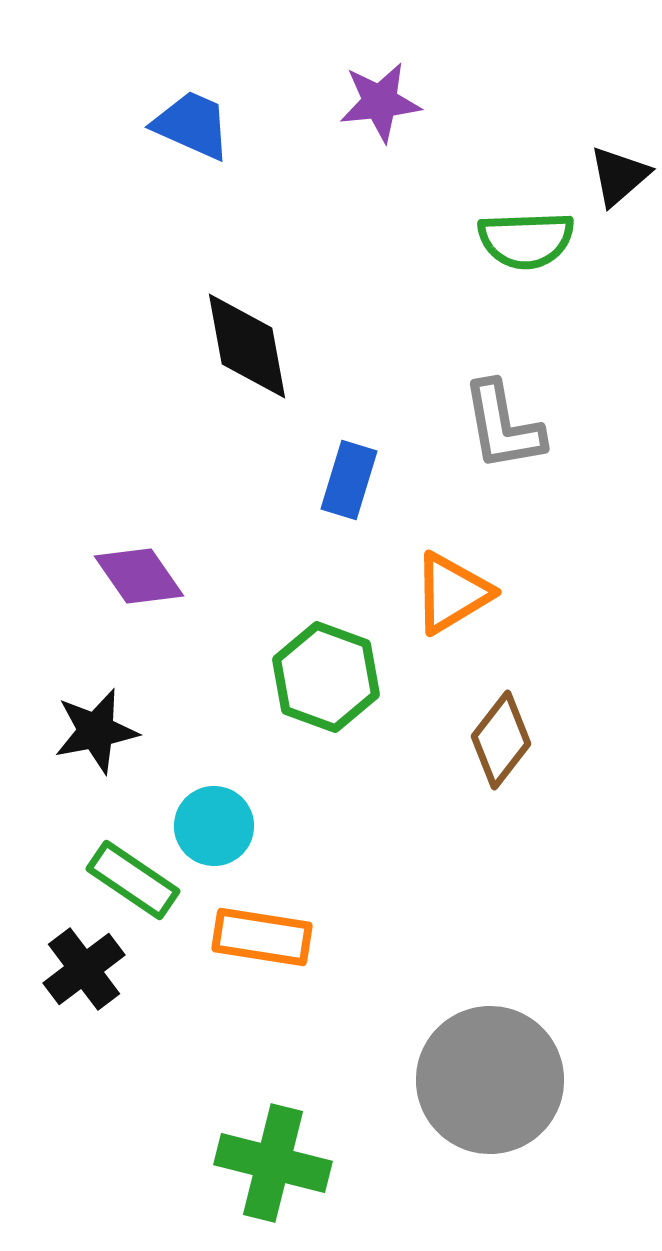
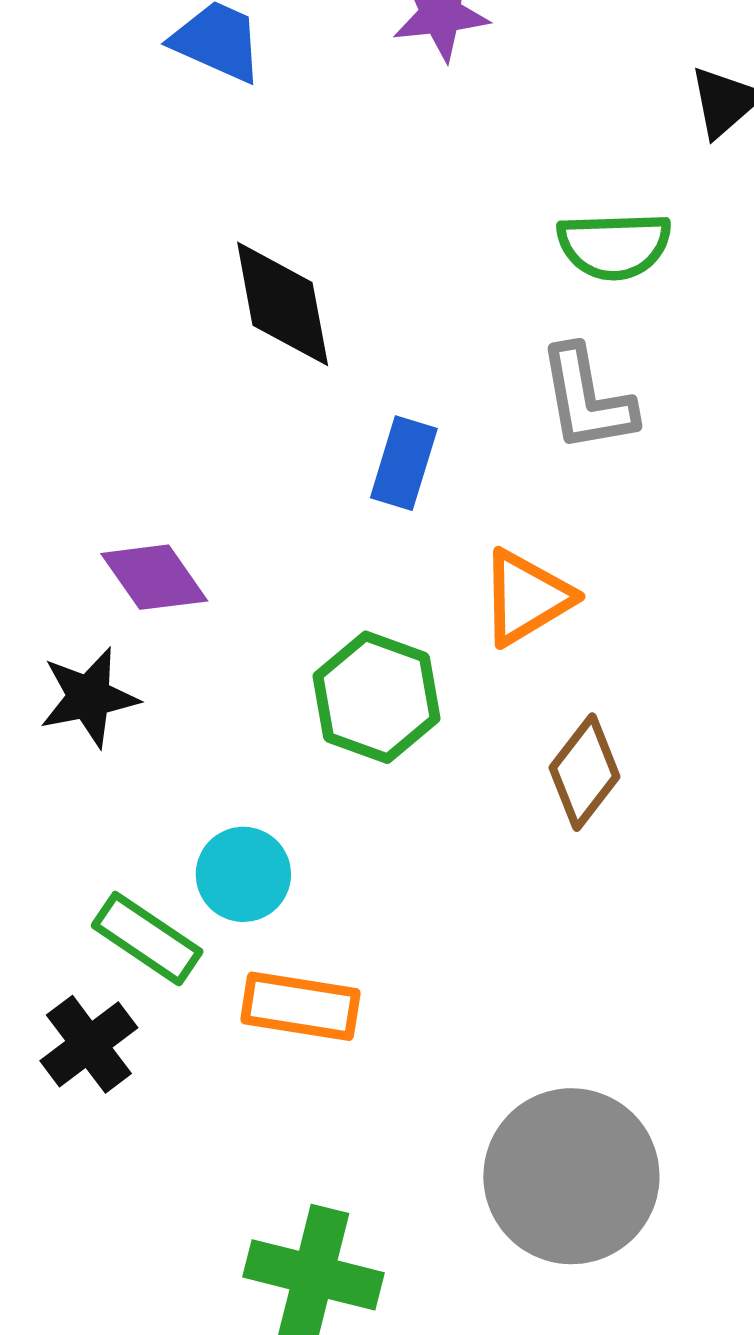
green semicircle: (526, 240) -> (614, 246), moved
black star: (96, 731) -> (89, 697), moved

